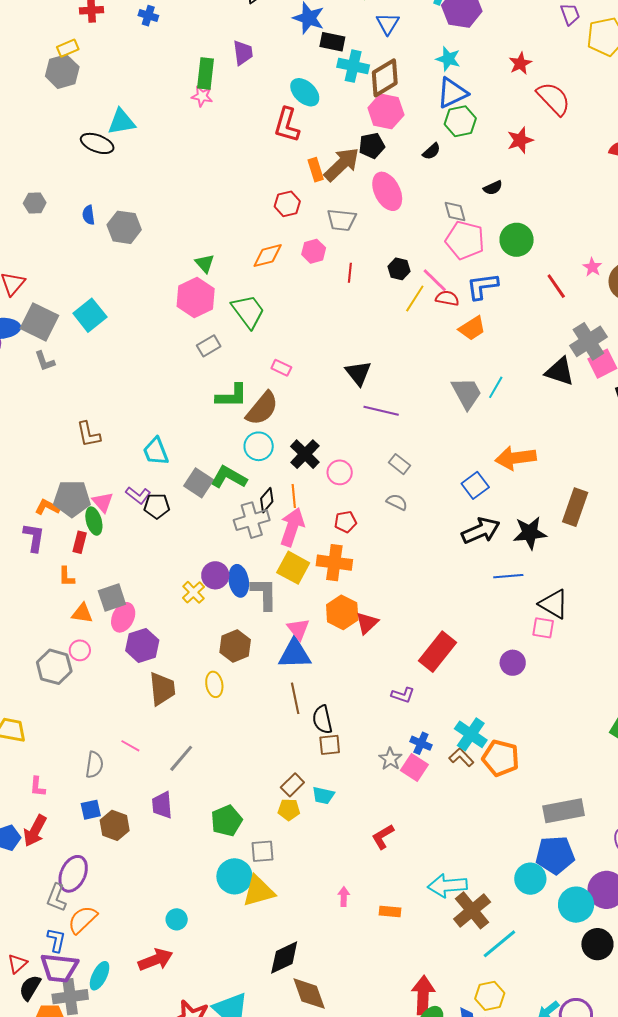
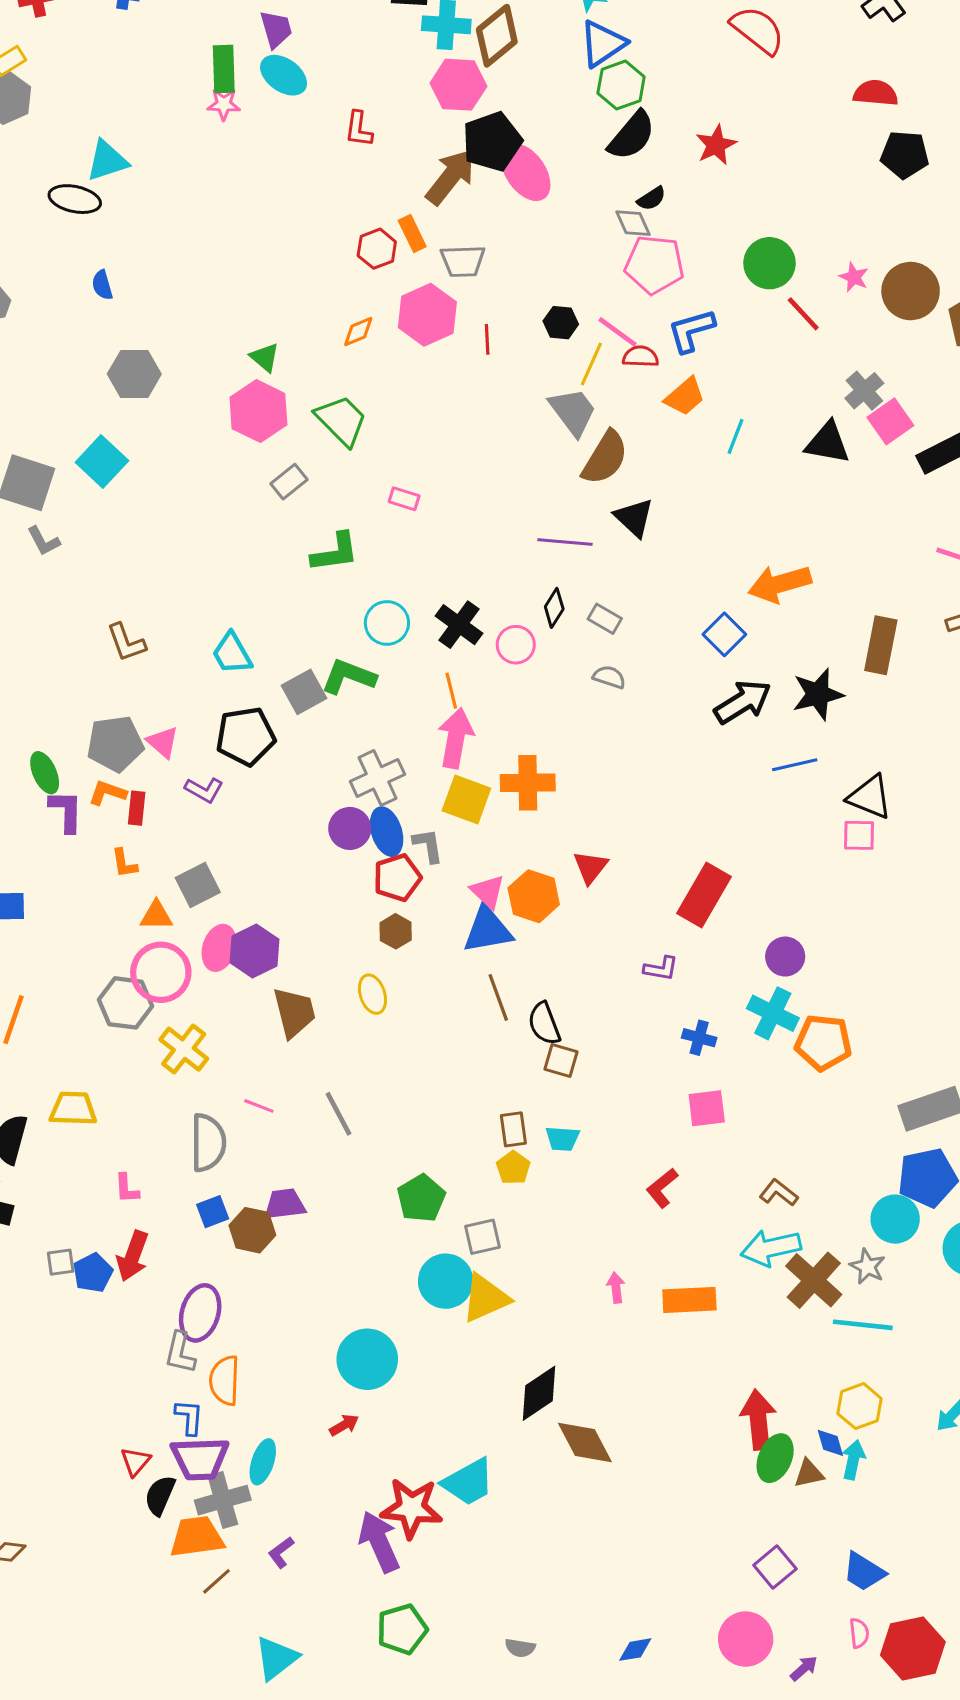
cyan ellipse: (305, 92) -> (284, 75), moved
pink hexagon: (386, 111) -> (458, 85), moved
red L-shape: (287, 125) -> (359, 129), size x0.7
red star: (520, 140) -> (716, 145), moved
black pentagon: (372, 146) -> (492, 142), size x1.5
black semicircle: (432, 151) -> (632, 136), moved, size x1.8
orange rectangle: (316, 170) -> (412, 233), moved
black semicircle: (493, 188) -> (652, 199), moved
pink ellipse: (387, 191) -> (526, 172), moved
blue semicircle: (89, 215) -> (102, 285), moved
gray hexagon: (124, 227) -> (134, 374), moved
green circle: (517, 240) -> (770, 263), moved
pink hexagon: (314, 251) -> (427, 315), size x1.6
orange diamond: (268, 256) -> (358, 331), size x0.7
gray cross: (588, 341) -> (864, 391), size x0.7
black triangle: (358, 373) -> (634, 518), moved
cyan line: (496, 387) -> (735, 436), moved
gray trapezoid: (467, 393) -> (573, 412), moved
brown semicircle: (262, 408) -> (605, 458), moved
gray square: (199, 483) -> (304, 692), turned 36
purple L-shape: (138, 495) -> (204, 790), moved
black diamond: (267, 500) -> (554, 608), moved
black pentagon: (157, 506) -> (246, 736), size x1.5
orange L-shape: (47, 507) -> (107, 793), moved
gray cross: (252, 520) -> (377, 778), moved
green ellipse: (94, 521) -> (45, 773), moved
red pentagon: (345, 522) -> (397, 878), moved, size x1.4
yellow cross: (194, 592) -> (184, 1049), moved, size x1.4
gray L-shape: (264, 594) -> (428, 845), size x0.7
orange hexagon: (342, 612) -> (534, 896), moved
pink ellipse: (123, 617) -> (219, 948), moved
brown hexagon: (235, 646) -> (396, 931), size x0.7
pink circle: (80, 650) -> (161, 972), size x1.8
purple circle: (513, 663) -> (785, 957), moved
brown square: (330, 745) -> (561, 1060), turned 30
brown L-shape: (461, 757) -> (779, 1193), moved
gray line: (181, 758) -> (339, 1114), turned -60
gray star: (390, 759) -> (867, 1267), moved
gray semicircle: (94, 765) -> (208, 1143), size x1.4
pink square: (414, 767) -> (707, 1108), moved, turned -32
brown rectangle: (292, 785) -> (513, 1129), turned -45
purple trapezoid: (162, 805) -> (285, 1204), moved, turned 96
yellow pentagon: (289, 810) -> (513, 1168), turned -30
orange rectangle: (390, 911) -> (689, 1300), size x1.6
cyan circle: (177, 919) -> (367, 1359), size x1.8
orange semicircle: (83, 920) -> (225, 1380), turned -36
cyan line: (499, 944) -> (863, 1325), turned 54
red arrow: (155, 960) -> (344, 1425), size x0.6

